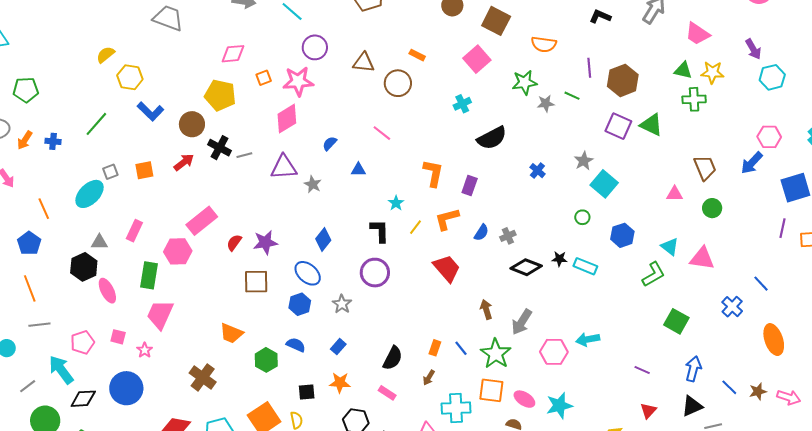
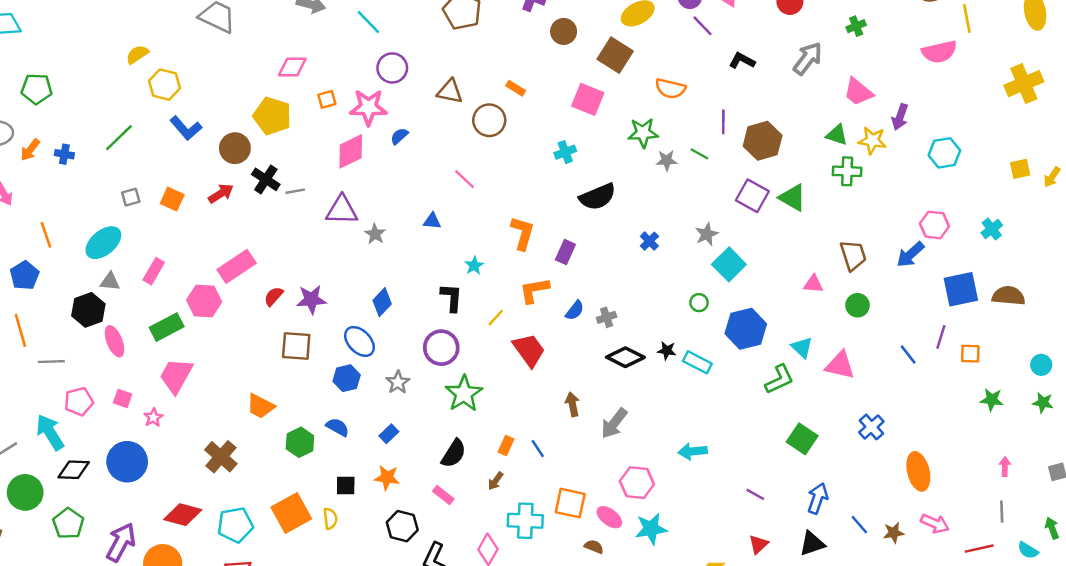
purple arrow: (753, 49) -> (900, 117), moved, turned 45
pink square: (477, 59) -> (588, 99), turned -32
blue semicircle: (330, 143) -> (399, 136), moved
orange square: (144, 170) -> (172, 199), turned 30
cyan ellipse: (90, 194) -> (103, 243), moved
yellow line: (416, 227) -> (496, 318), moved
blue hexagon: (622, 235) -> (746, 329), size x1.4
green rectangle: (149, 275) -> (167, 327), turned 48
blue line: (761, 284) -> (908, 355), moved
gray line: (39, 325) -> (51, 362), moved
pink hexagon: (554, 352) -> (637, 483), moved
green star: (496, 354) -> (464, 394), moved
pink arrow: (789, 397) -> (935, 524), moved

